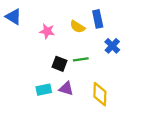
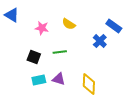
blue rectangle: (98, 19) -> (114, 26), moved, turned -42
green line: (81, 59) -> (60, 52), moved
black square: (59, 64) -> (34, 57), moved

